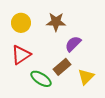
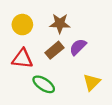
red triangle: (21, 55) -> (22, 59), turned 40
brown rectangle: (62, 67) -> (54, 50), moved

